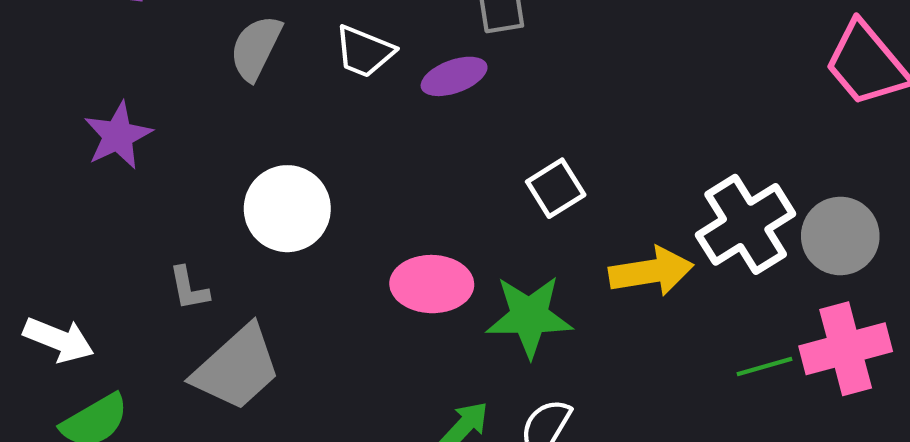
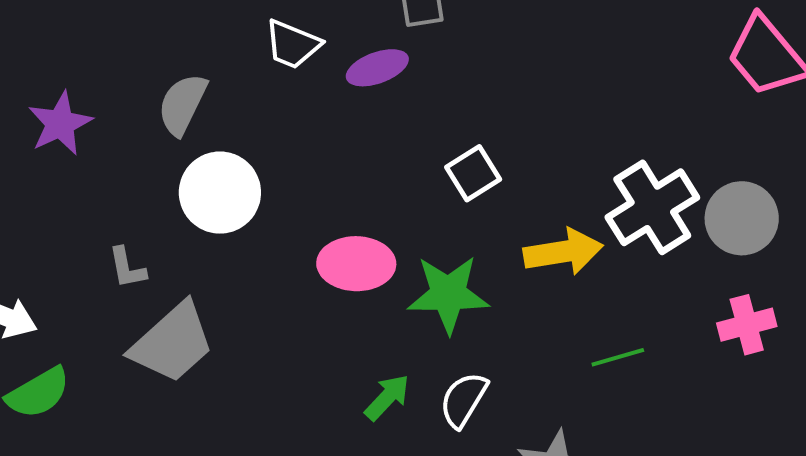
gray semicircle: (256, 48) -> (182, 104), moved
pink cross: (846, 349) -> (747, 325), size x0.7
green line: (764, 367) -> (618, 357), moved

